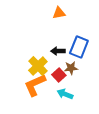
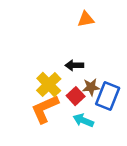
orange triangle: (59, 13) -> (86, 19), moved
blue rectangle: (79, 47) -> (108, 96), moved

